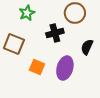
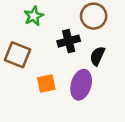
black semicircle: (87, 47) -> (97, 56), moved
orange square: (37, 67) -> (46, 83), turned -35

